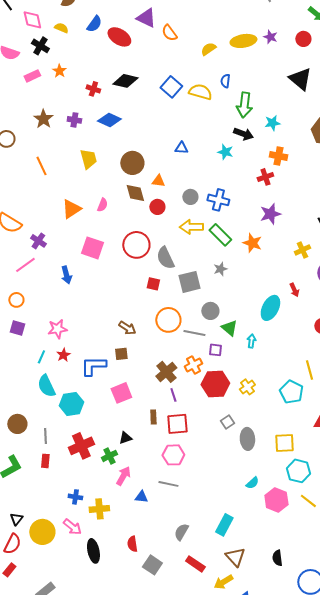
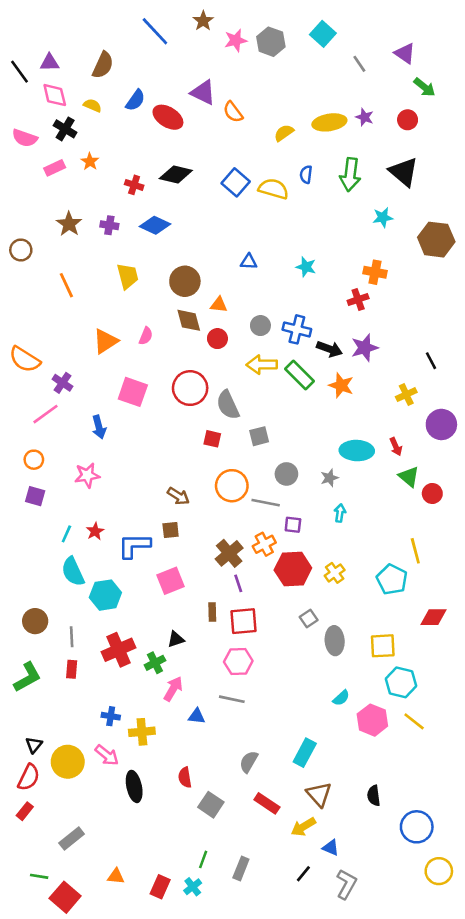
green arrow: (244, 105) -> (350, 174), moved
cyan star: (272, 123) -> (383, 217), moved
black arrow: (243, 134) -> (329, 349), moved
gray star: (220, 269) -> (329, 478), moved
gray square: (189, 282) -> (259, 436), size x0.7
cyan ellipse: (270, 308) -> (357, 451), moved, turned 65
green triangle: (229, 328) -> (409, 477), moved
pink star: (57, 329) -> (87, 475), moved

